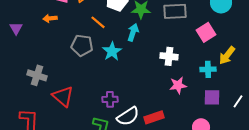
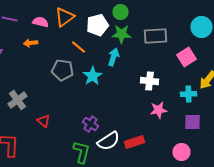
gray cross: (37, 75) -> (18, 100), turned 36
red triangle: (63, 96) -> (44, 121), size x0.6
purple cross: (110, 99) -> (90, 124), turned 35

